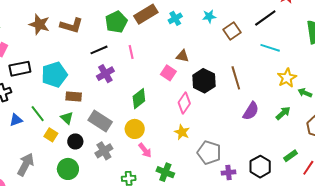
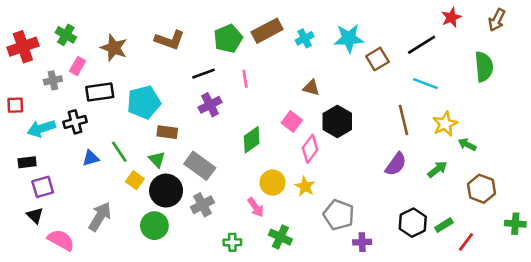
cyan star: (209, 16) -> (349, 38), size x1.6
brown star: (39, 24) -> (114, 48), moved
pink square: (168, 73) -> (292, 122), moved
brown line: (236, 78) -> (403, 120), moved
yellow circle: (135, 129) -> (272, 183), moved
black circle: (75, 141) -> (166, 191), size x1.6
black hexagon: (260, 167) -> (413, 223), moved

